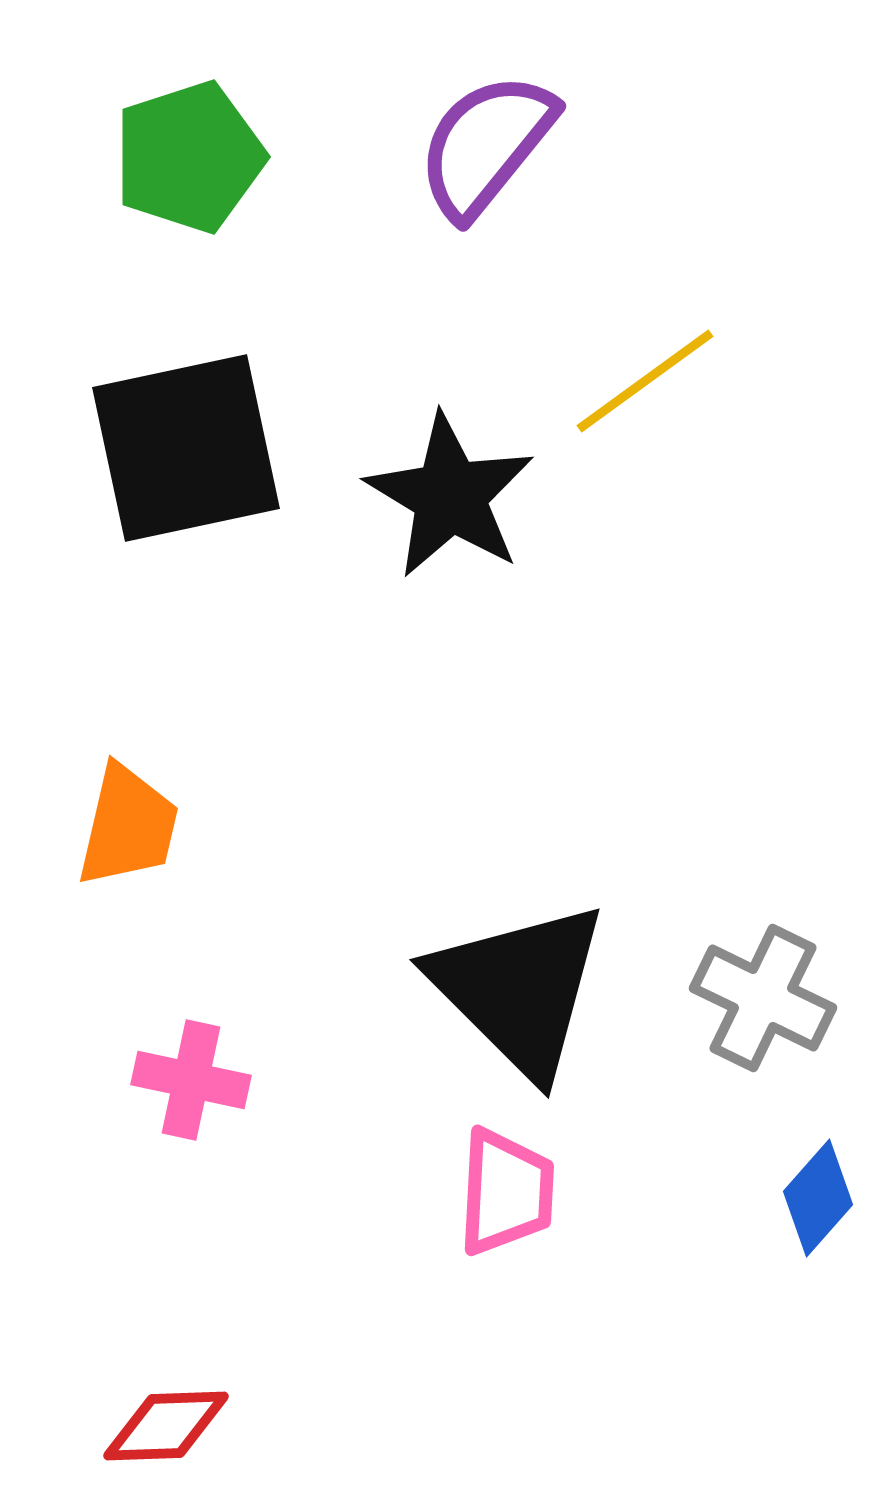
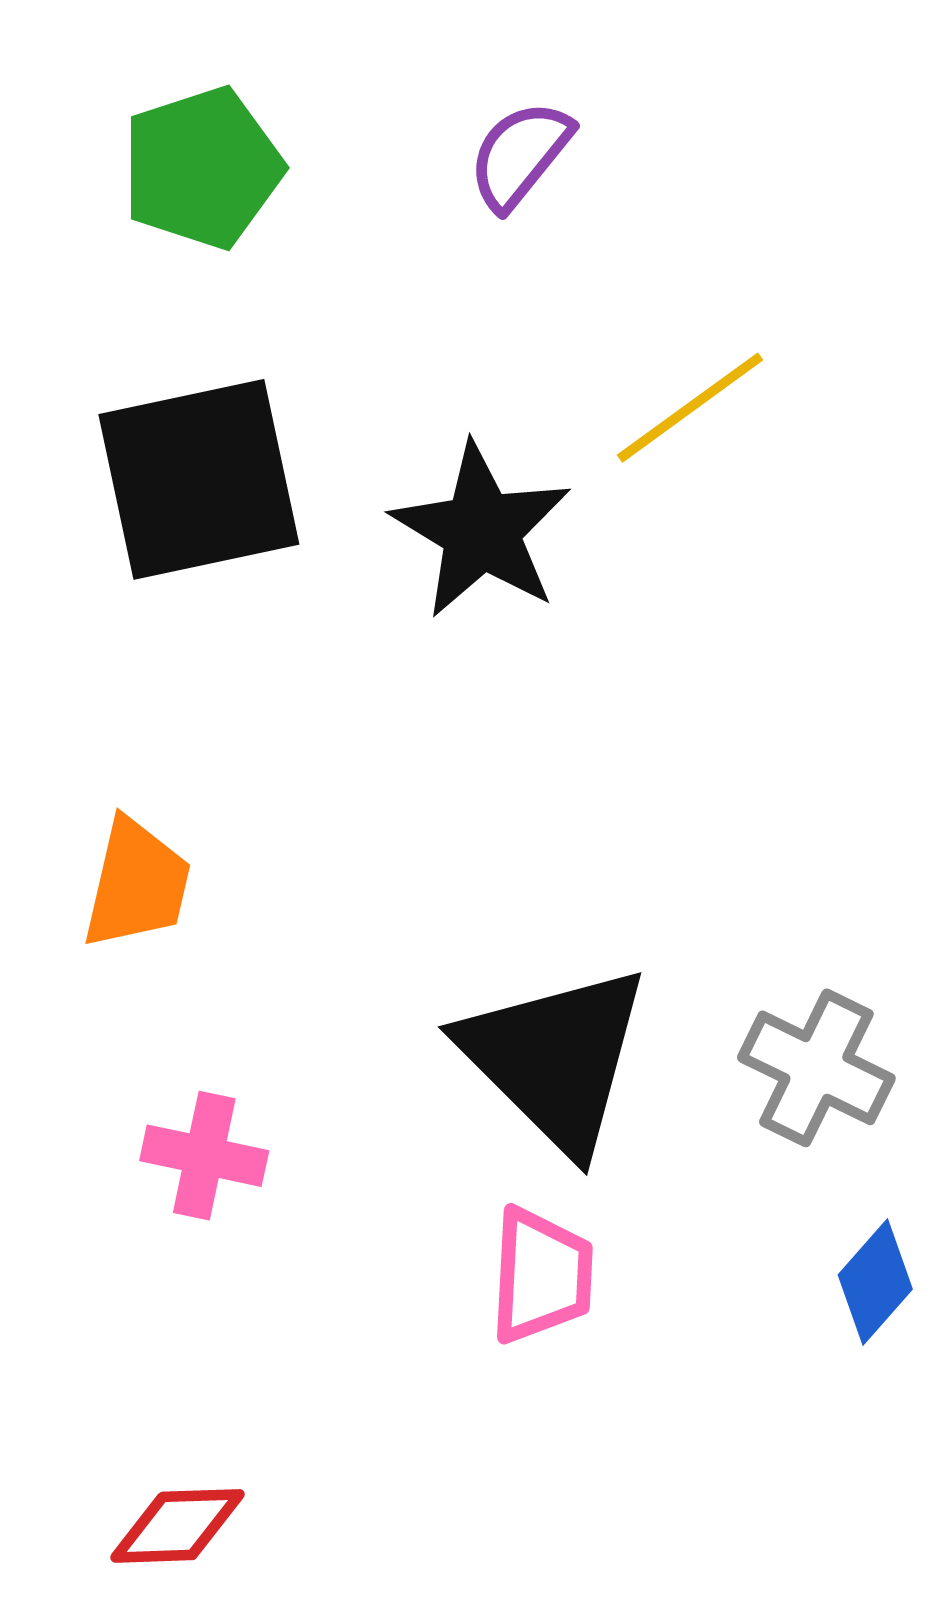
purple semicircle: (486, 145) -> (520, 155), size x0.7

